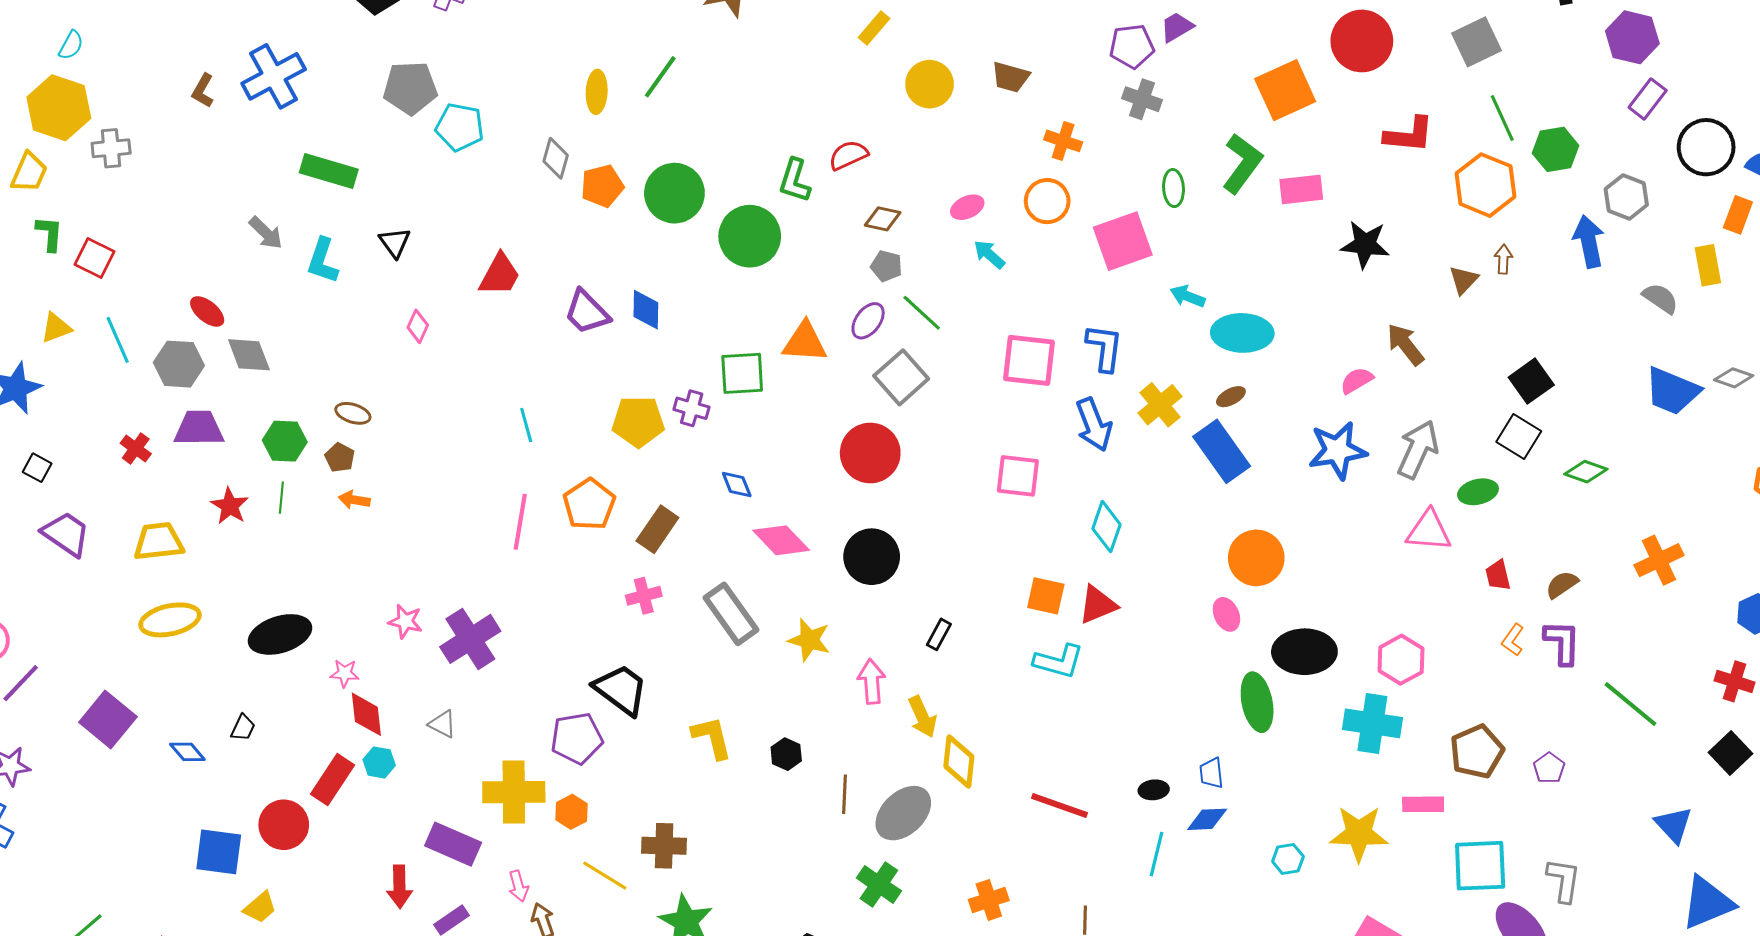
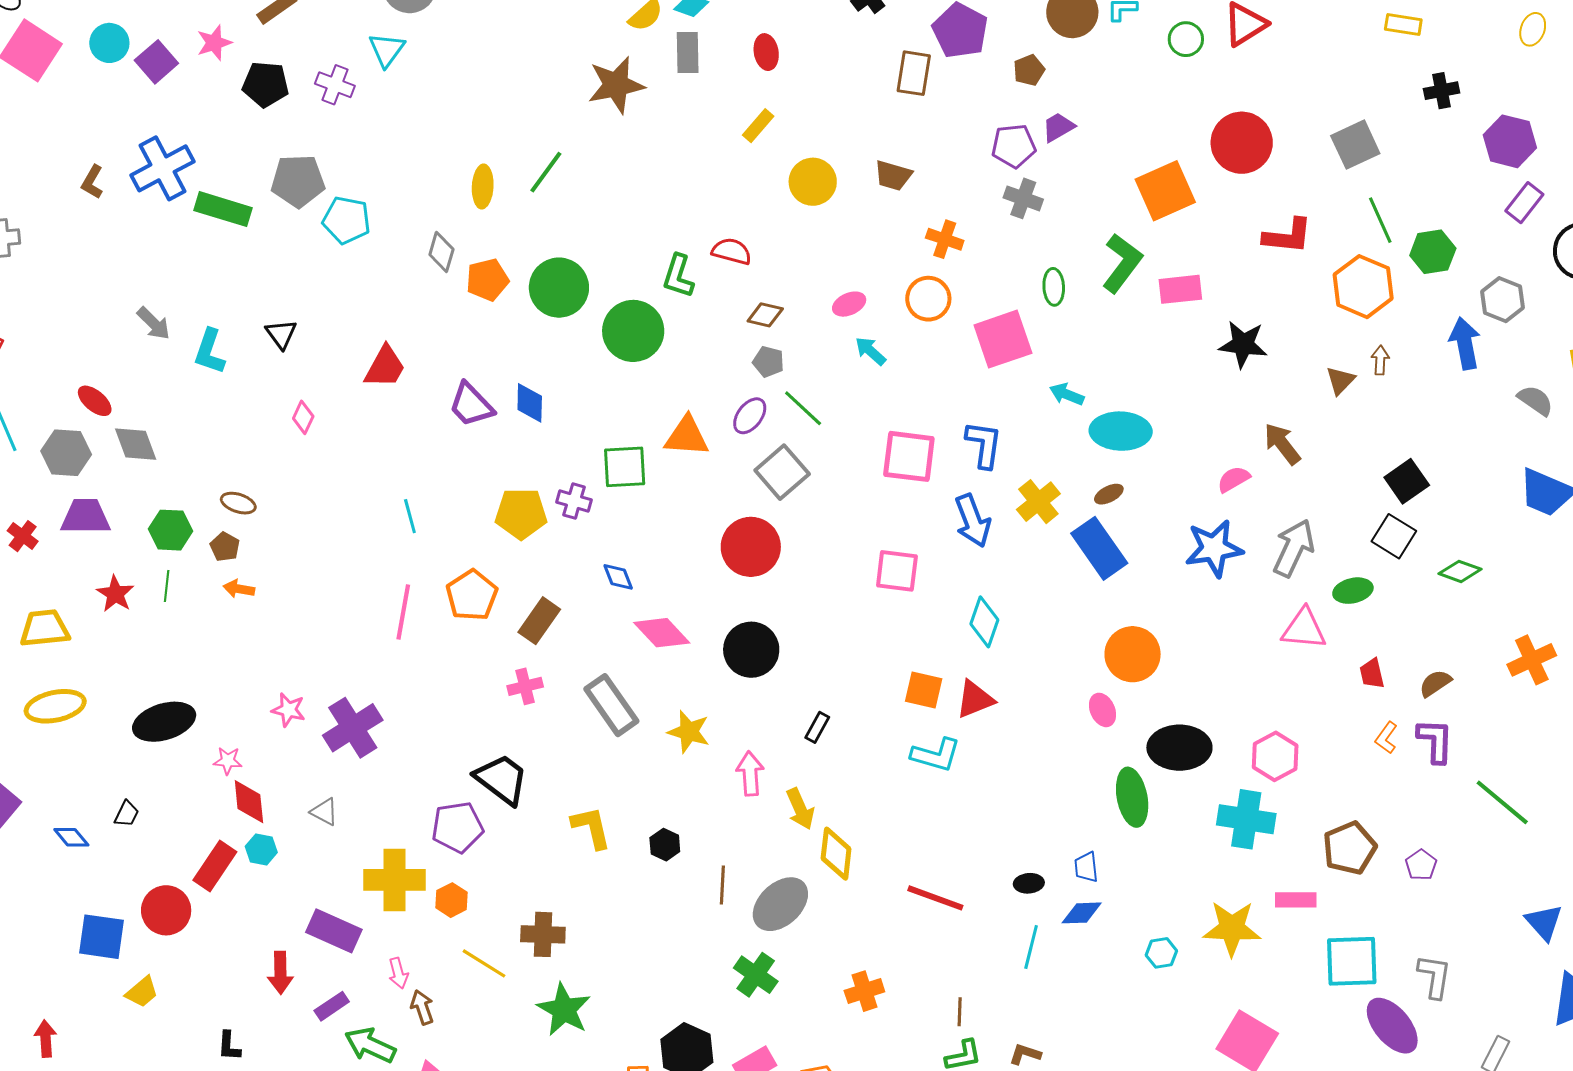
red semicircle: (848, 155) -> (732, 251), turned 39
green rectangle: (329, 171) -> (223, 209), moved

